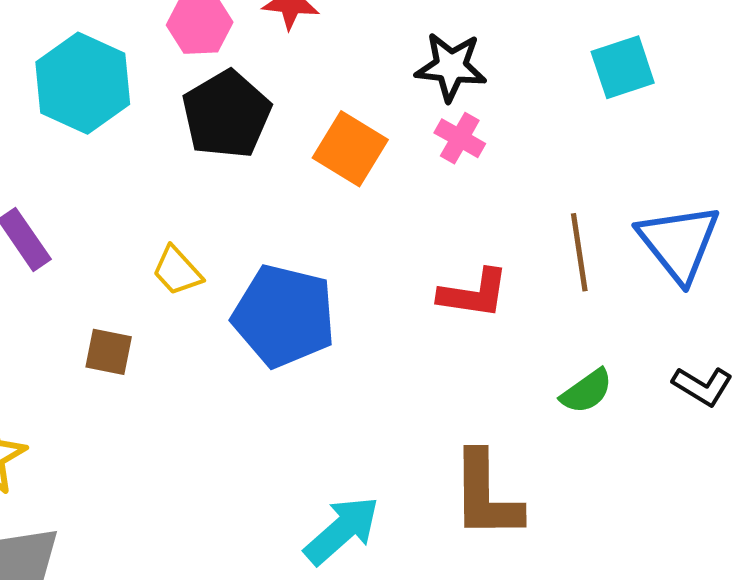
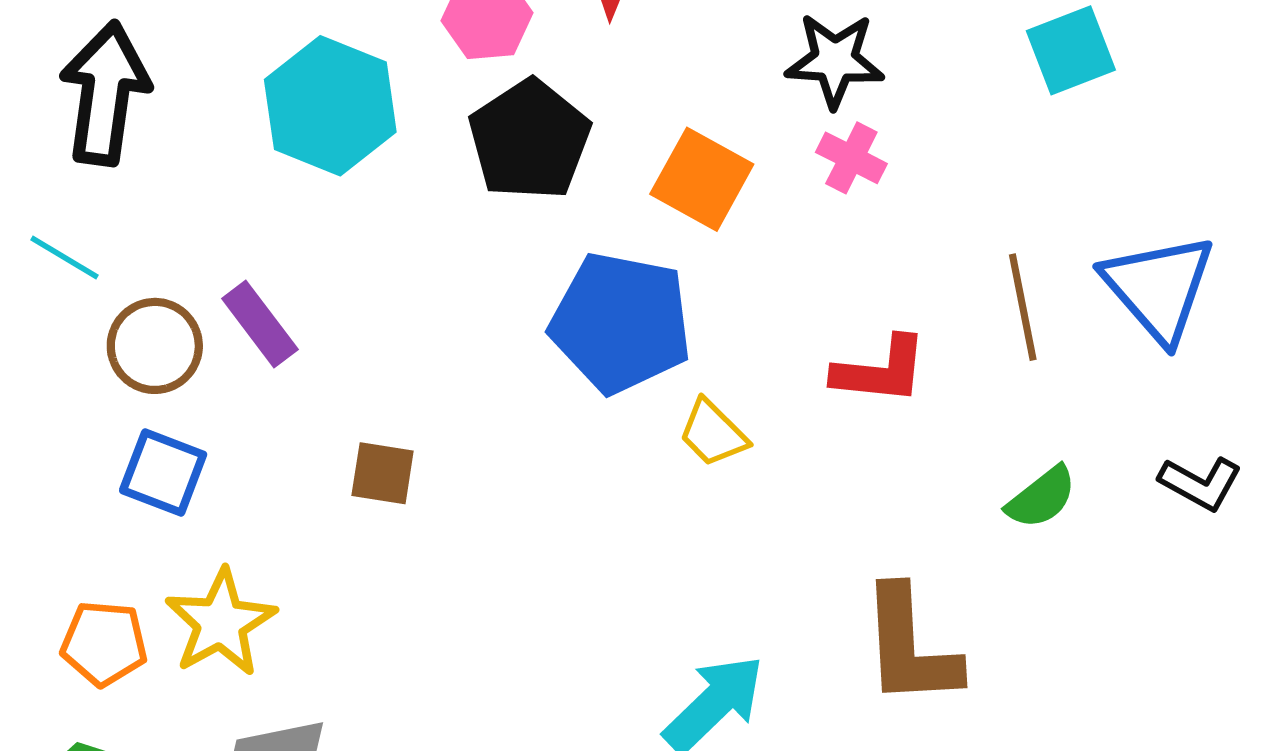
yellow trapezoid: (177, 271) -> (713, 433), moved
blue pentagon: (284, 316) -> (621, 323), moved

